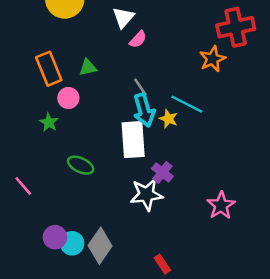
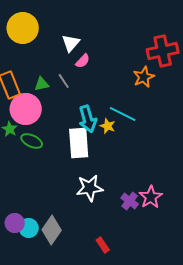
gray line: (140, 87) -> (64, 81), moved
pink circle: (68, 98) -> (26, 109), size x1.8
green ellipse: (81, 165) -> (32, 141), moved
purple cross: (162, 172) -> (130, 201), moved

